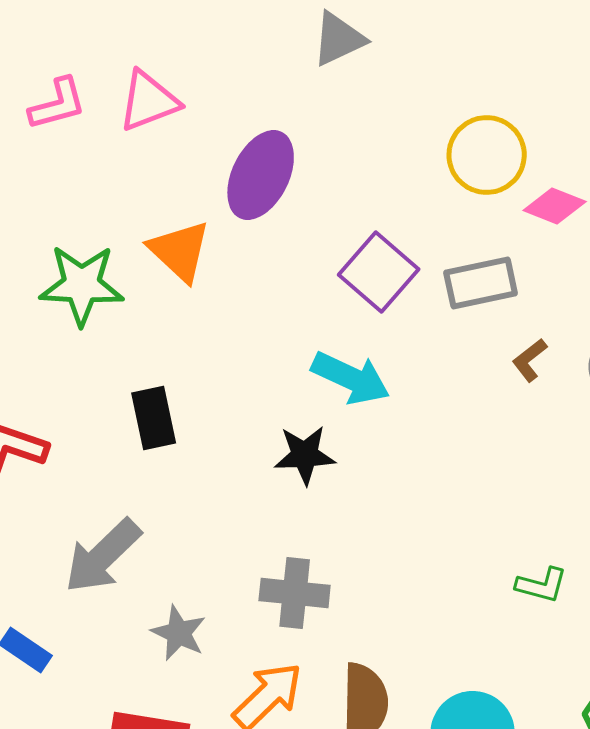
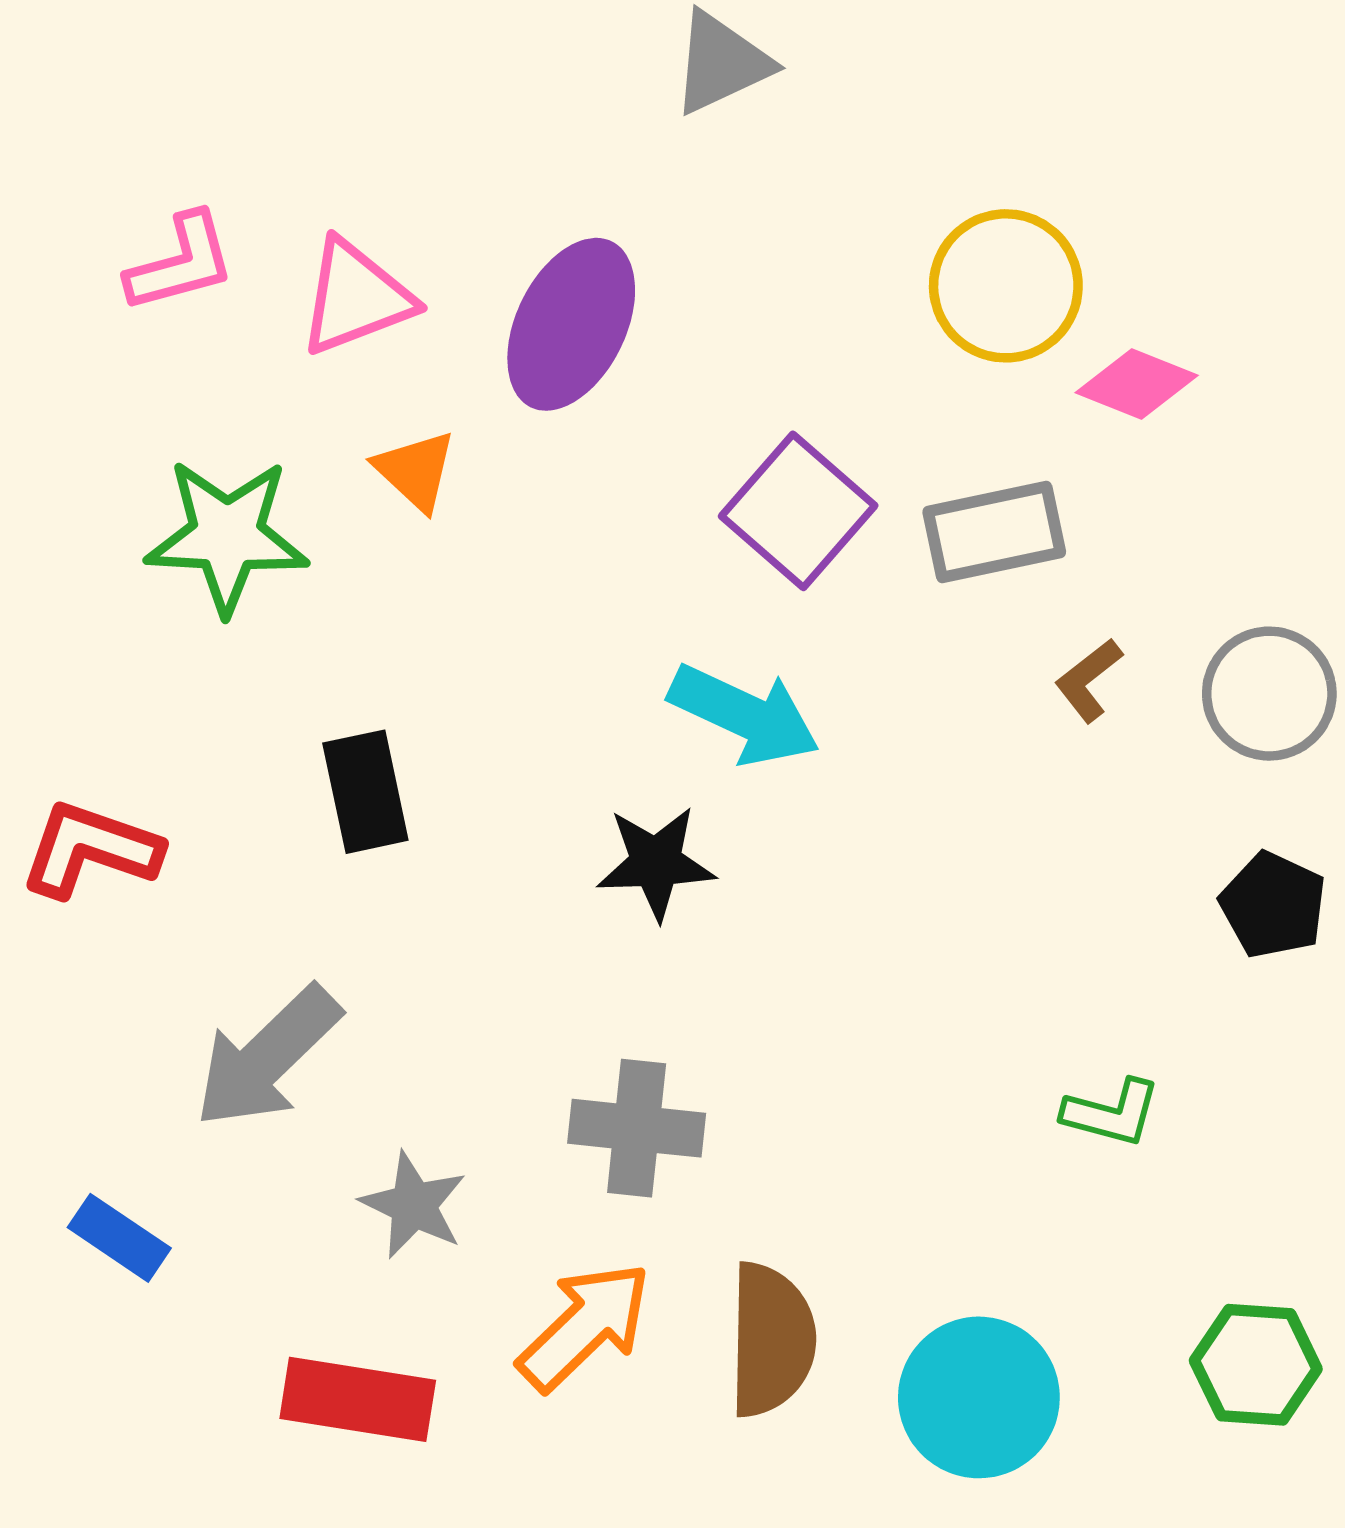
pink triangle: (149, 101) -> (356, 297), moved
pink L-shape: (58, 104) -> (181, 263), moved
orange triangle: (180, 251) -> (415, 470), size x0.7

